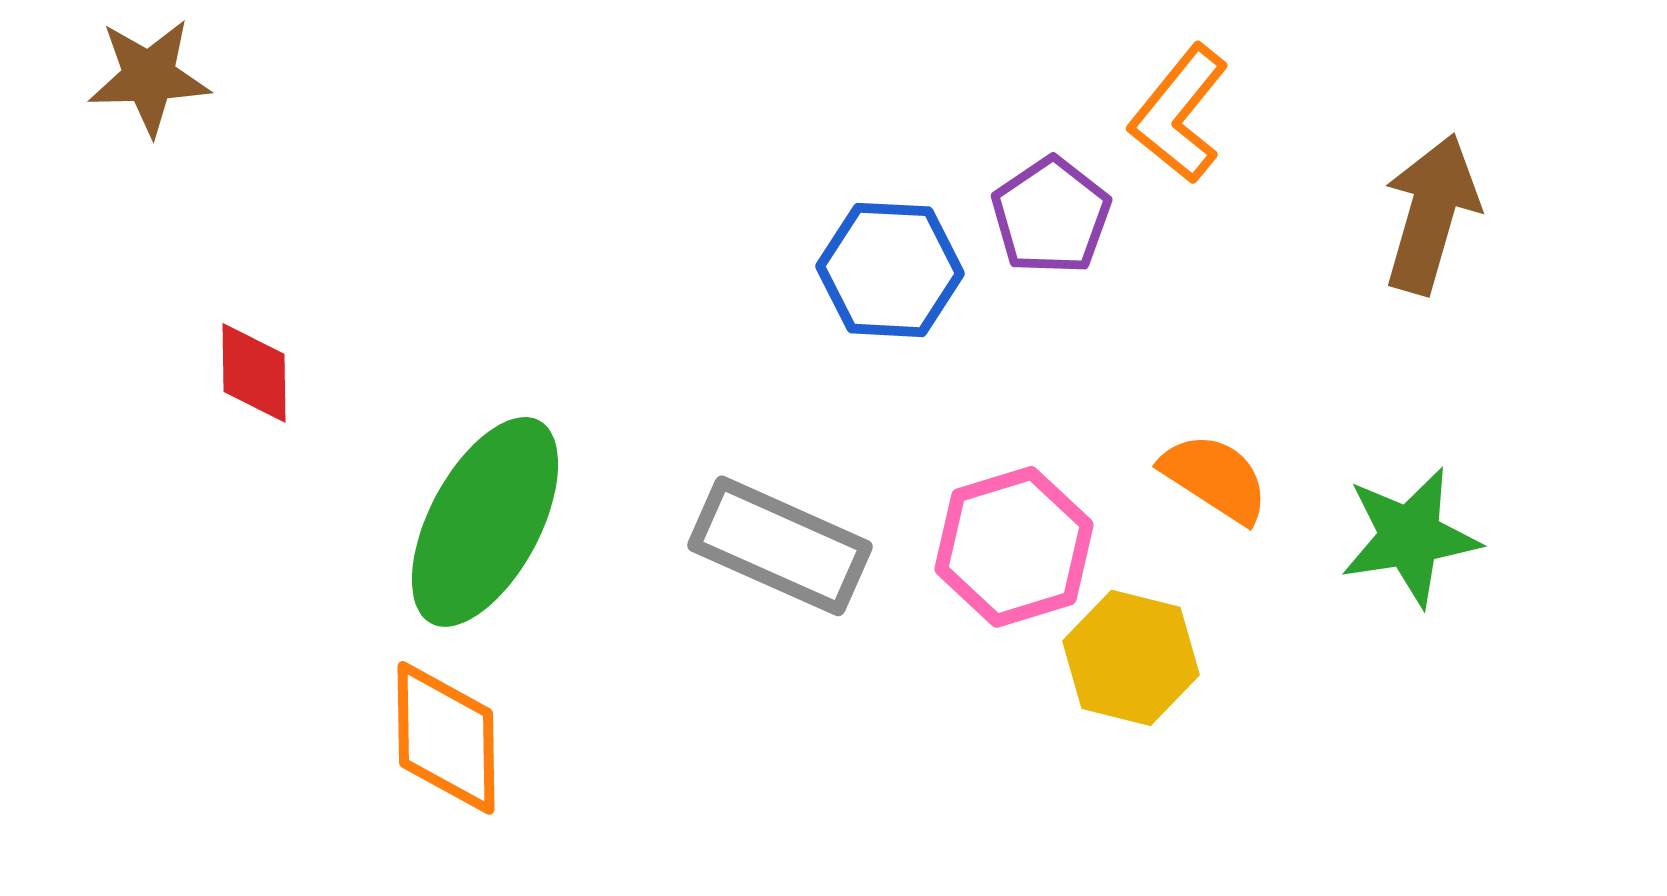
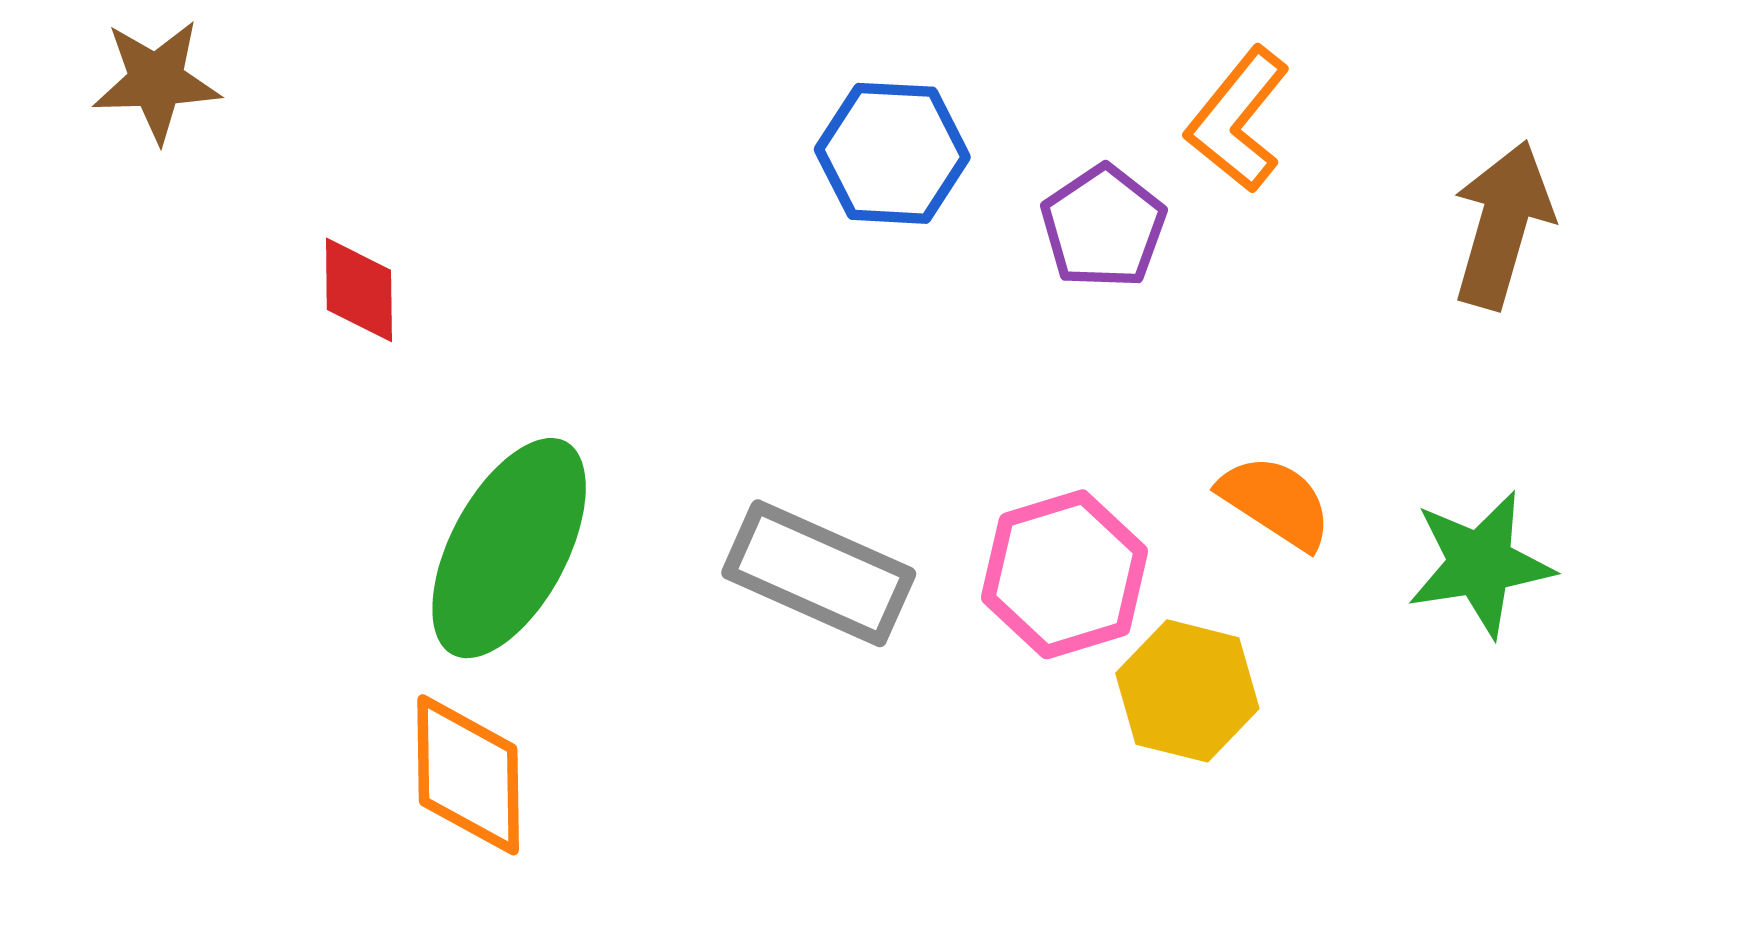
blue hexagon: (890, 270) -> (892, 153), moved
red diamond: (254, 373) -> (359, 290), moved

